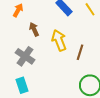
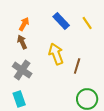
orange arrow: (18, 10) -> (24, 24), moved
brown arrow: (34, 29) -> (22, 42), moved

